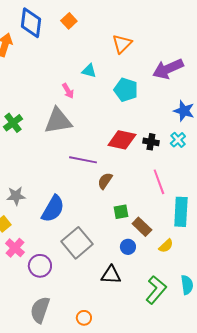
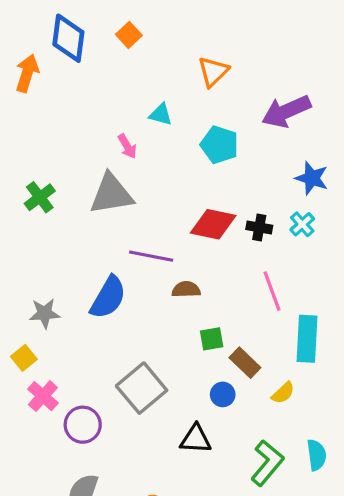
brown semicircle: (105, 181) -> (186, 289), turned 54
blue semicircle: (53, 209) -> (108, 297), moved

